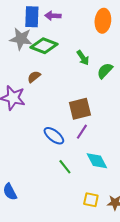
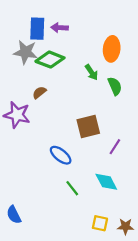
orange ellipse: (103, 21) -> (112, 49), moved
green semicircle: (105, 71) -> (115, 86), turned 114
purple line: (82, 132) -> (115, 147), moved

